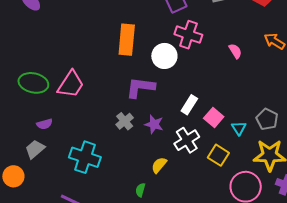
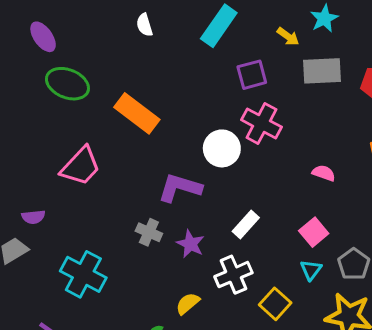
orange rectangle: (127, 40) -> (137, 113), moved, turned -68
pink semicircle: (235, 51) -> (324, 173), moved, turned -49
green ellipse: (33, 83) -> (67, 84), moved
pink square: (214, 117) -> (314, 232), moved
gray cross: (125, 121) -> (149, 232), turned -36

